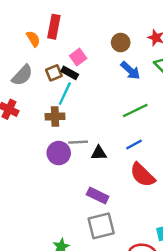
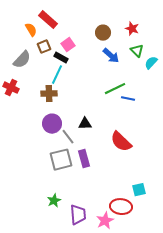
red rectangle: (54, 27) -> (48, 20), turned -60
brown square: (54, 73) -> (44, 47), moved
gray line: (78, 142) -> (68, 137), moved, turned 56
blue line: (134, 145) -> (128, 99), moved, turned 40
purple rectangle: (98, 196) -> (84, 159), turned 48
gray square: (101, 226) -> (61, 160), moved

